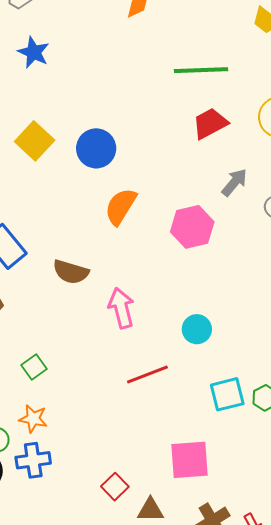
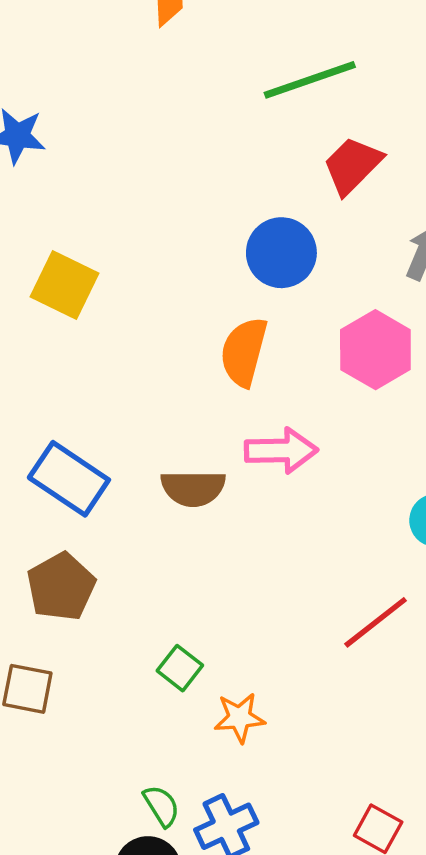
blue circle: (96, 148) -> (281, 253), moved
pink arrow: (121, 308) -> (281, 451), moved, turned 120
orange star: (33, 419) -> (240, 718), moved

